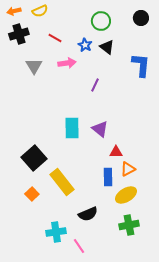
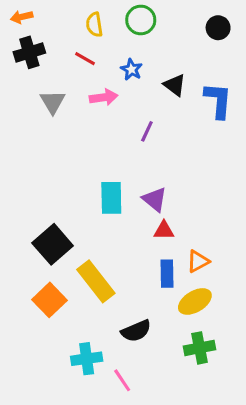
yellow semicircle: (40, 11) -> (94, 25), moved, turned 105
green circle: (101, 21) -> (141, 20), moved
black triangle: (107, 47) -> (175, 85), moved
red triangle: (116, 152) -> (164, 230), moved
orange square: (32, 194) -> (50, 300), size x1.5

